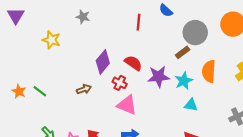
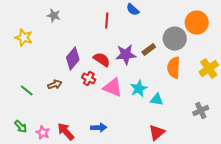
gray circle: (195, 33) -> (175, 39), moved
purple star: (158, 77) -> (126, 55), moved
cyan star: (184, 81) -> (139, 89), moved
green line: (40, 91) -> (27, 91), moved
pink triangle: (127, 105) -> (113, 88), moved

